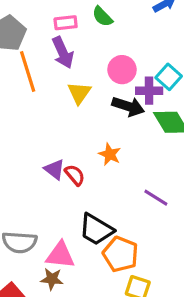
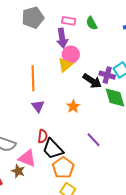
pink circle: (122, 70) -> (71, 55), moved
orange line: (28, 72) -> (33, 78), moved
red semicircle: (75, 175) -> (43, 136), moved, turned 32

